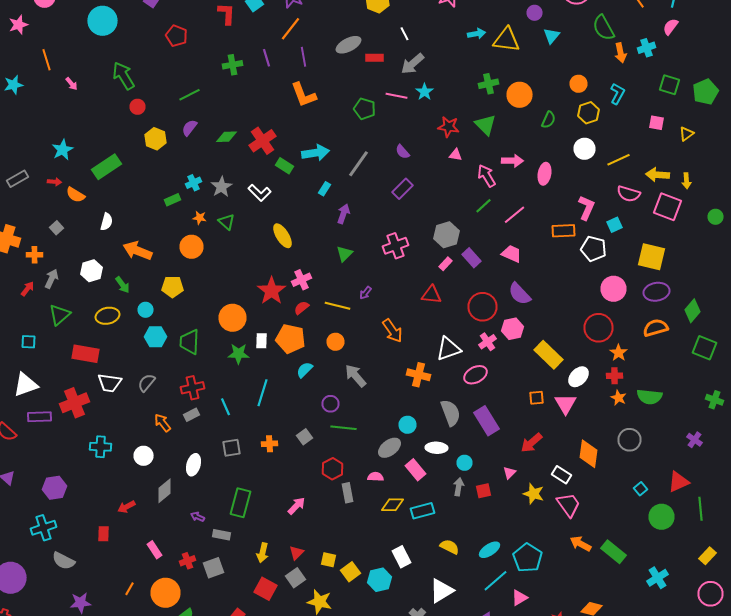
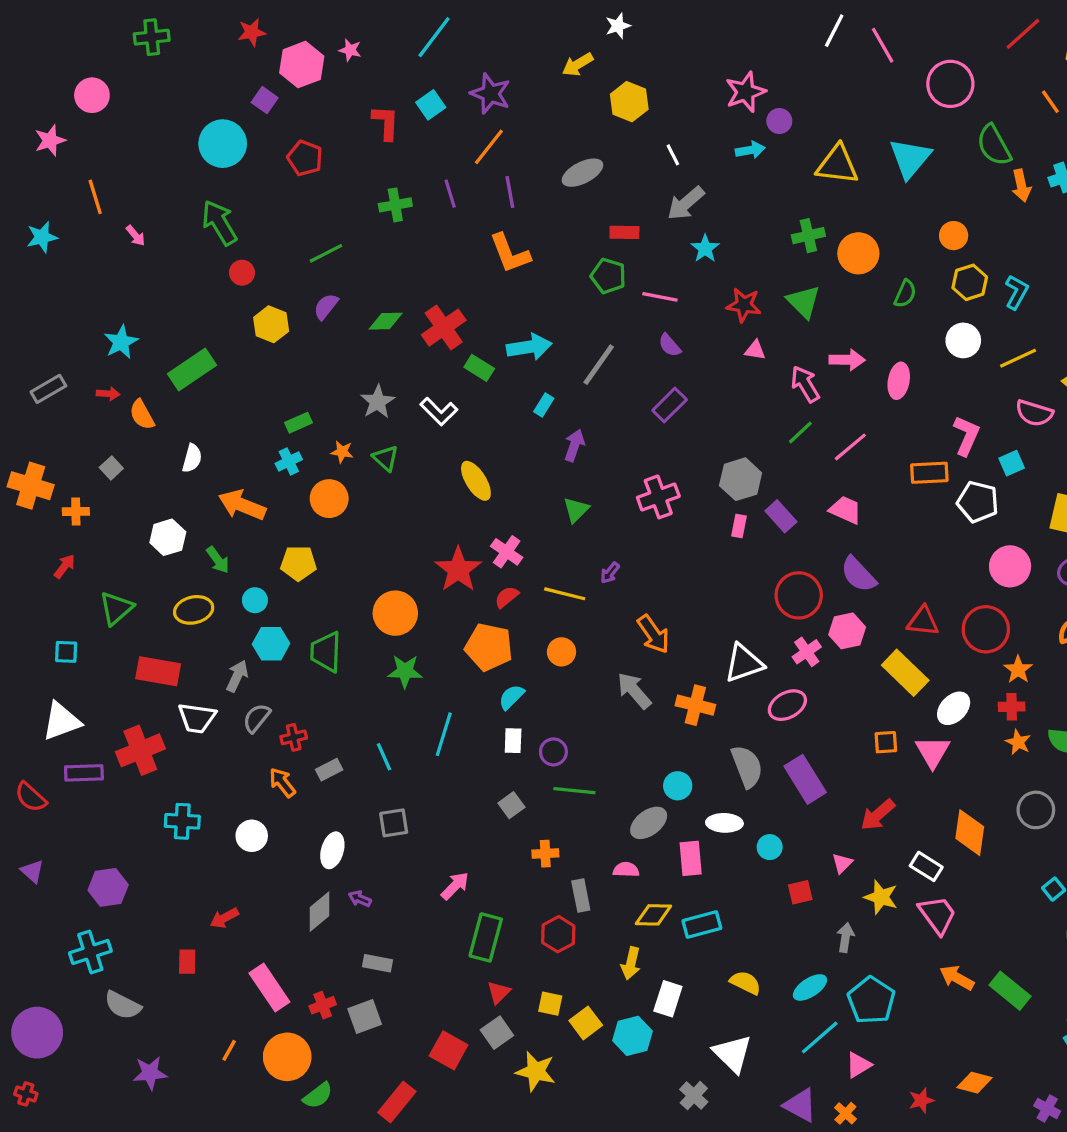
purple circle: (534, 13) -> (779, 121), moved
cyan circle: (102, 21) -> (223, 144), moved
cyan arrow: (476, 34) -> (750, 150), moved
cyan triangle: (552, 36) -> (910, 158), size x1.6
red rectangle: (374, 58) -> (624, 232), moved
cyan L-shape: (618, 94) -> (1017, 292), moved
pink line: (396, 96) -> (660, 297), moved
cyan cross: (194, 183) -> (289, 461), moved
orange semicircle: (76, 195) -> (142, 415), turned 30
pink rectangle: (446, 264) -> (739, 526), turned -32
gray arrow: (52, 279) -> (237, 676), moved
pink cross: (302, 280) -> (507, 552), turned -30
red triangle: (432, 295) -> (923, 621), moved
white rectangle: (262, 341) -> (513, 741), moved
gray arrow: (356, 376) -> (634, 691), moved
red cross: (192, 388) -> (294, 737), moved, size x0.7
orange cross: (270, 444) -> (545, 854), moved
red hexagon: (332, 469) -> (558, 934), moved
pink rectangle: (416, 470) -> (691, 858), turned 35
gray arrow: (458, 487) -> (845, 937), moved
gray diamond: (164, 491) -> (319, 912), moved
green rectangle: (240, 503) -> (486, 937), moved
pink arrow: (296, 506) -> (455, 886), moved
purple arrow: (198, 517) -> (360, 899), moved
pink rectangle: (154, 550) -> (269, 987), size x1.6
yellow arrow: (262, 553) -> (631, 963), moved
white rectangle: (402, 557) -> (668, 999), turned 45
white triangle: (442, 591) -> (733, 1054), turned -44

